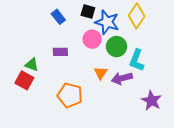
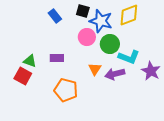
yellow diamond: (137, 16) -> (129, 15), turned 35
purple rectangle: (60, 52) -> (57, 58), moved
cyan L-shape: (137, 60) -> (129, 57), turned -90
purple star: (151, 101) -> (151, 71), moved

